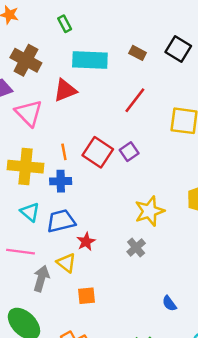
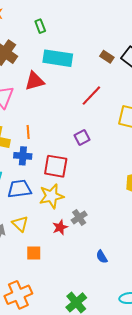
brown rectangle: (138, 53) -> (107, 57), moved
red square: (98, 152) -> (56, 166), moved, turned -30
yellow star: (149, 211) -> (51, 196), moved
red star: (86, 242) -> (60, 227), moved
blue semicircle: (169, 303) -> (102, 257), moved

